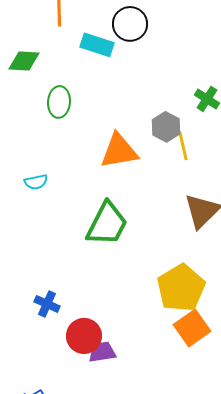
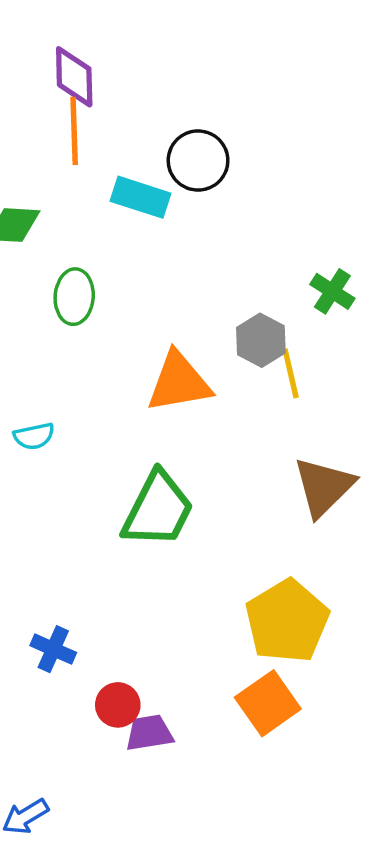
orange square: (192, 328) -> (268, 703), moved
red circle: (84, 336) -> (118, 705), size x0.7

